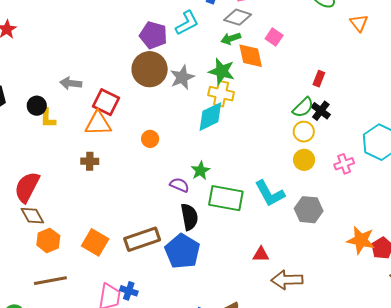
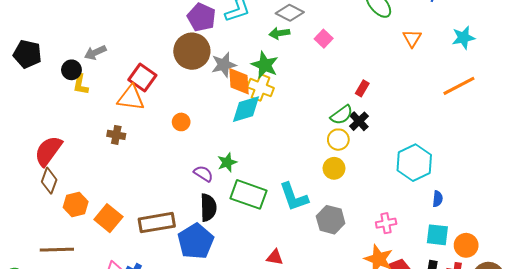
orange diamond: (251, 56) -> (239, 81), moved
gray arrow: (71, 83) -> (95, 53), moved, turned -40
pink cross: (344, 164) -> (386, 223), moved
brown diamond: (32, 216) -> (49, 181), turned 40
orange hexagon: (48, 240) -> (76, 205), moved

